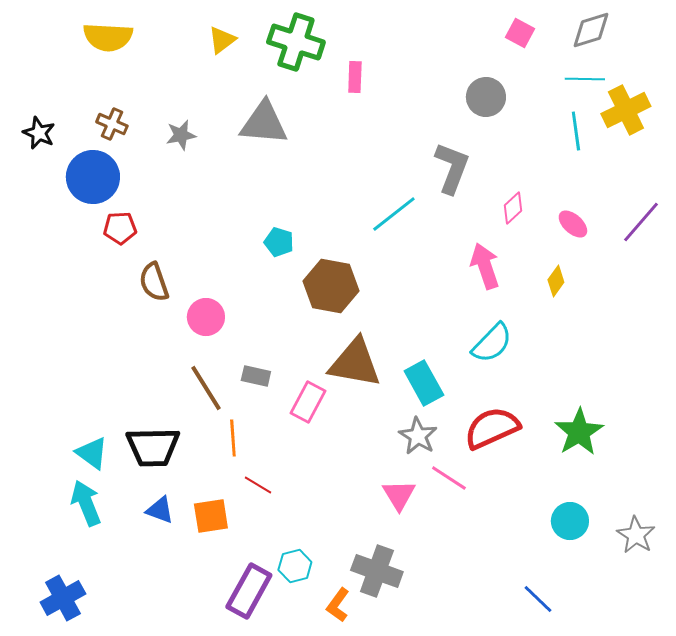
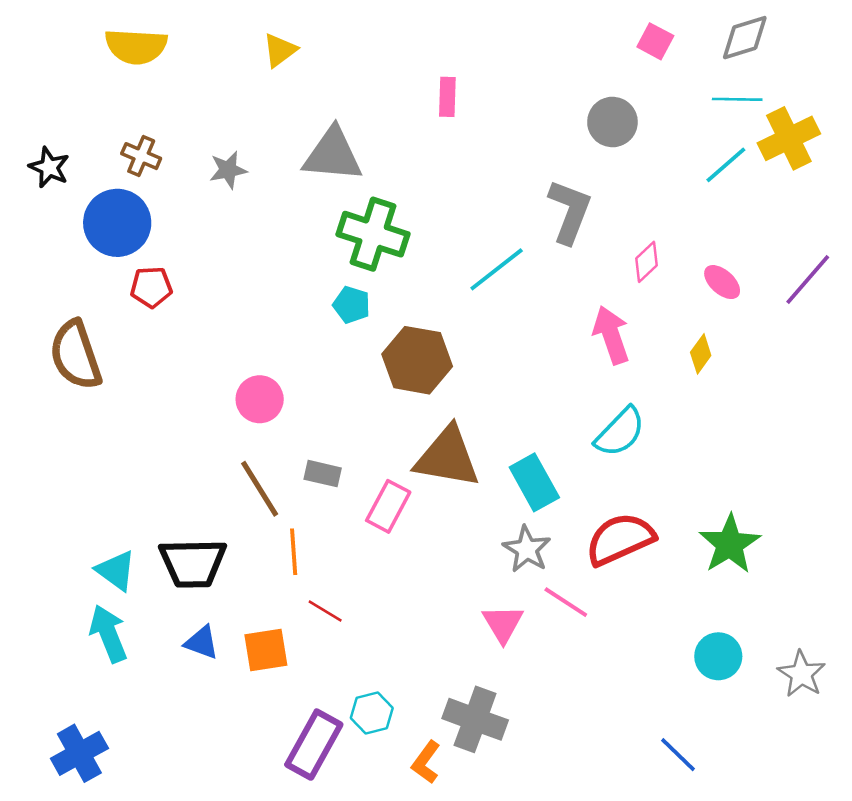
green cross: (296, 42) -> (373, 234), moved
cyan line: (576, 131) -> (726, 165), turned 57
brown semicircle: (154, 282) -> (76, 355), moved, size x1.4

